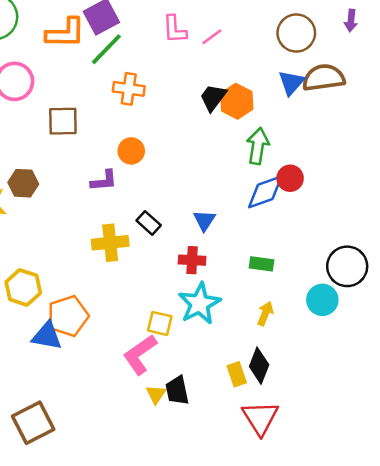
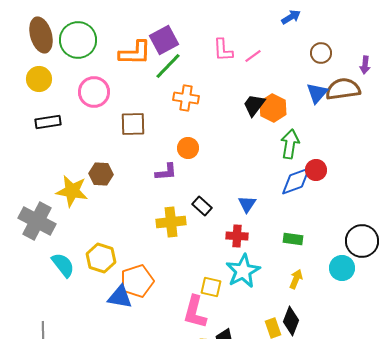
purple arrow: (351, 21) -> (365, 65), moved
brown circle: (296, 33) -> (321, 53), size x0.7
pink L-shape: (140, 354) -> (195, 312), turned -40

